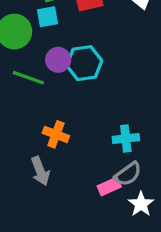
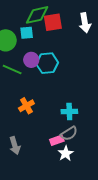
orange cross: (56, 134) -> (26, 106), turned 35
gray arrow: (40, 171) -> (15, 146), moved
white star: (141, 204) -> (66, 153), moved

